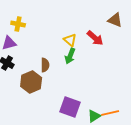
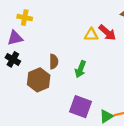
yellow triangle: (70, 40) -> (91, 35), moved, turned -40
green arrow: (70, 56) -> (80, 69), moved

